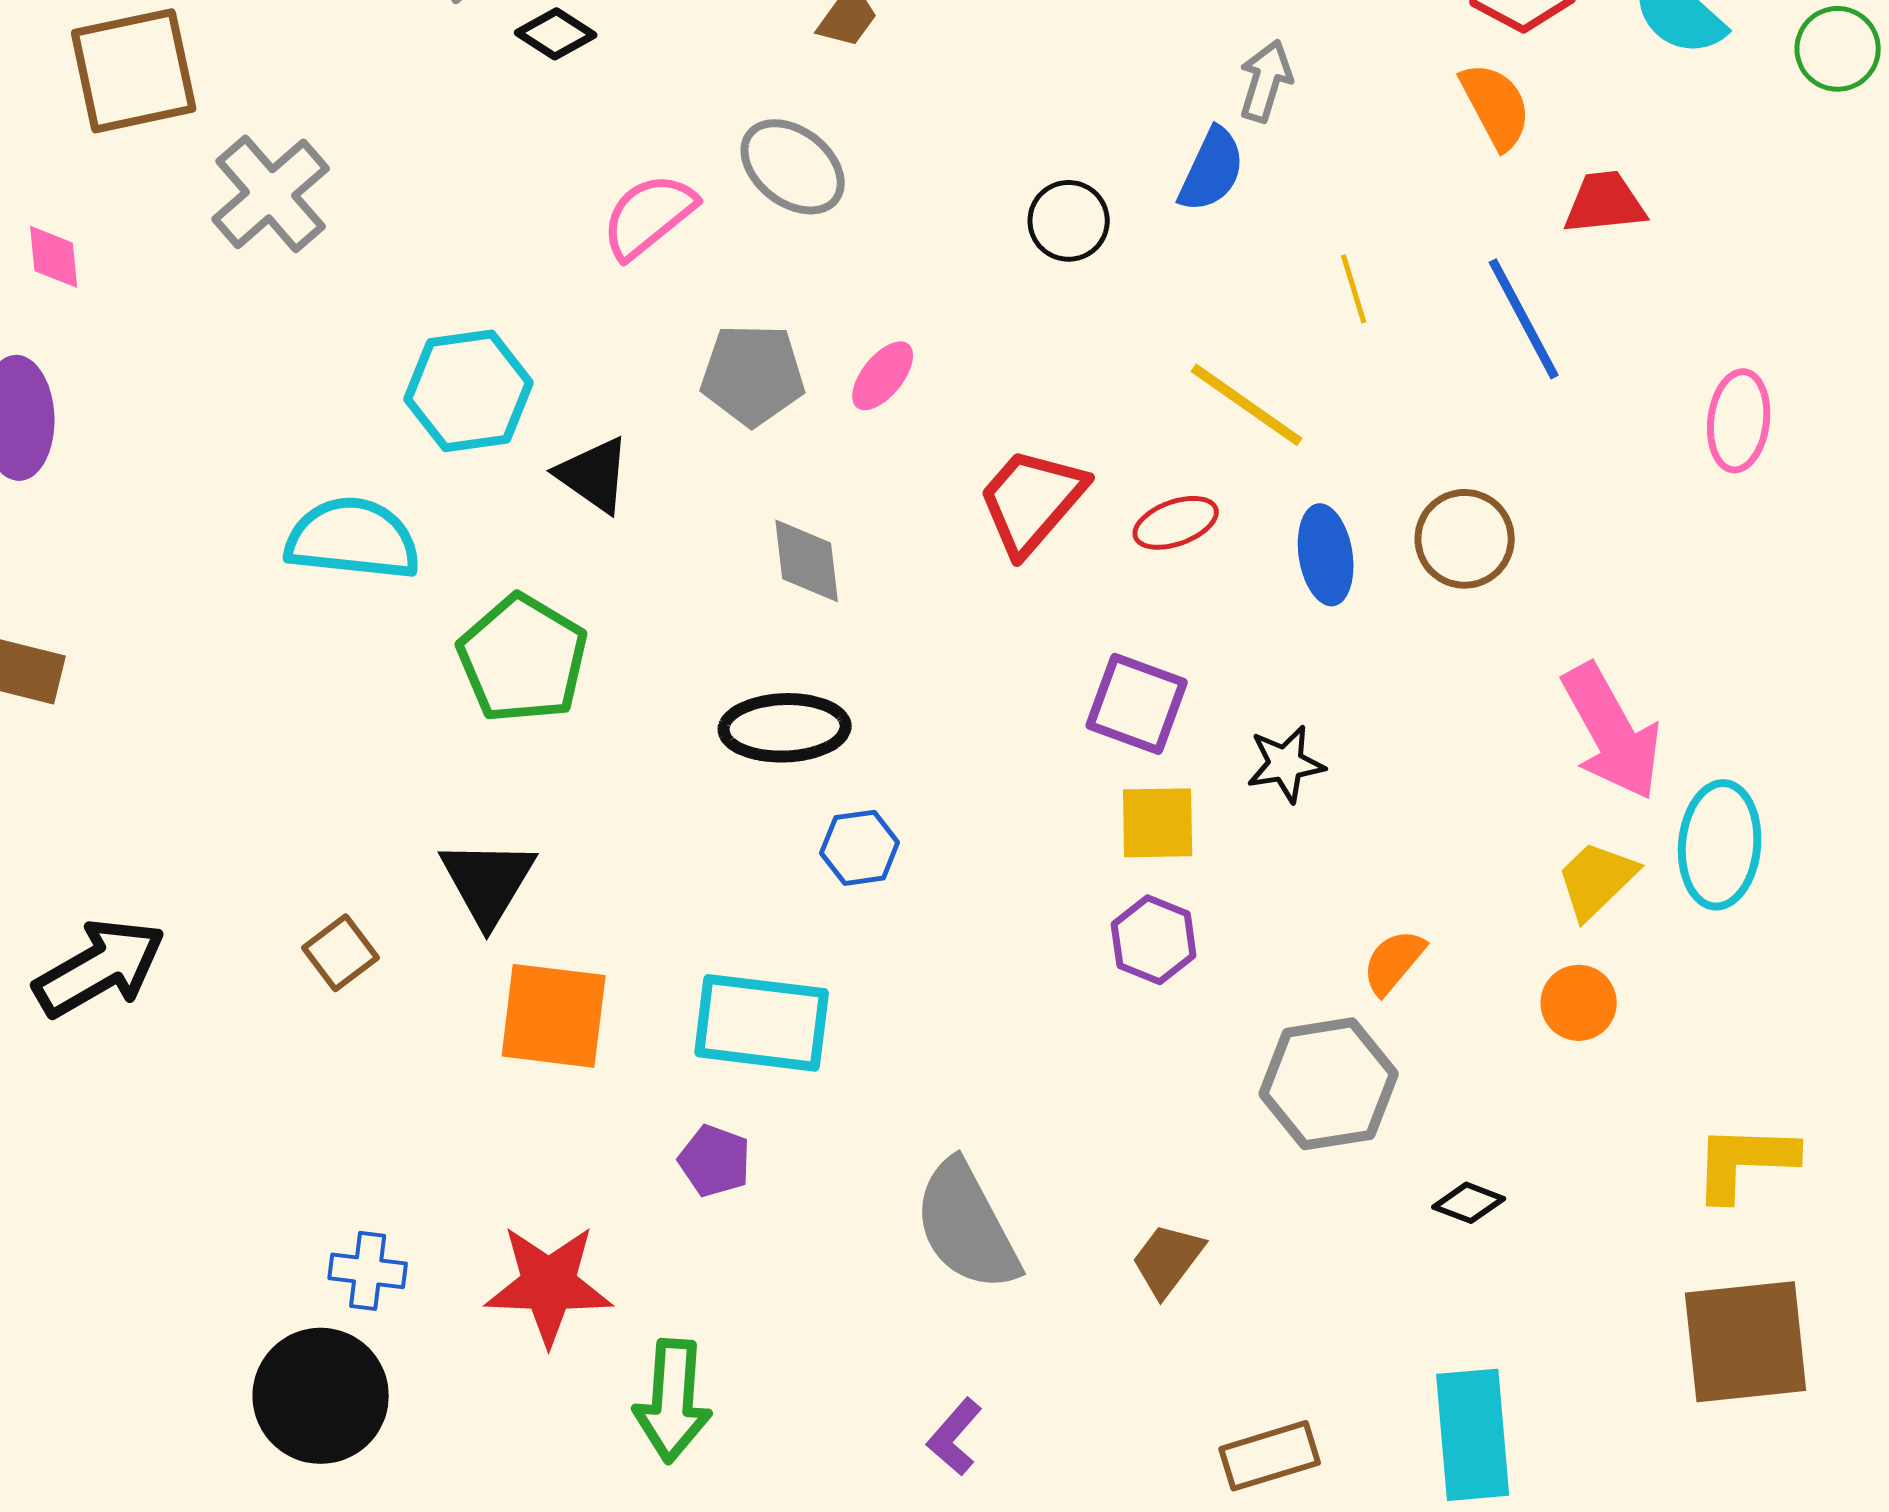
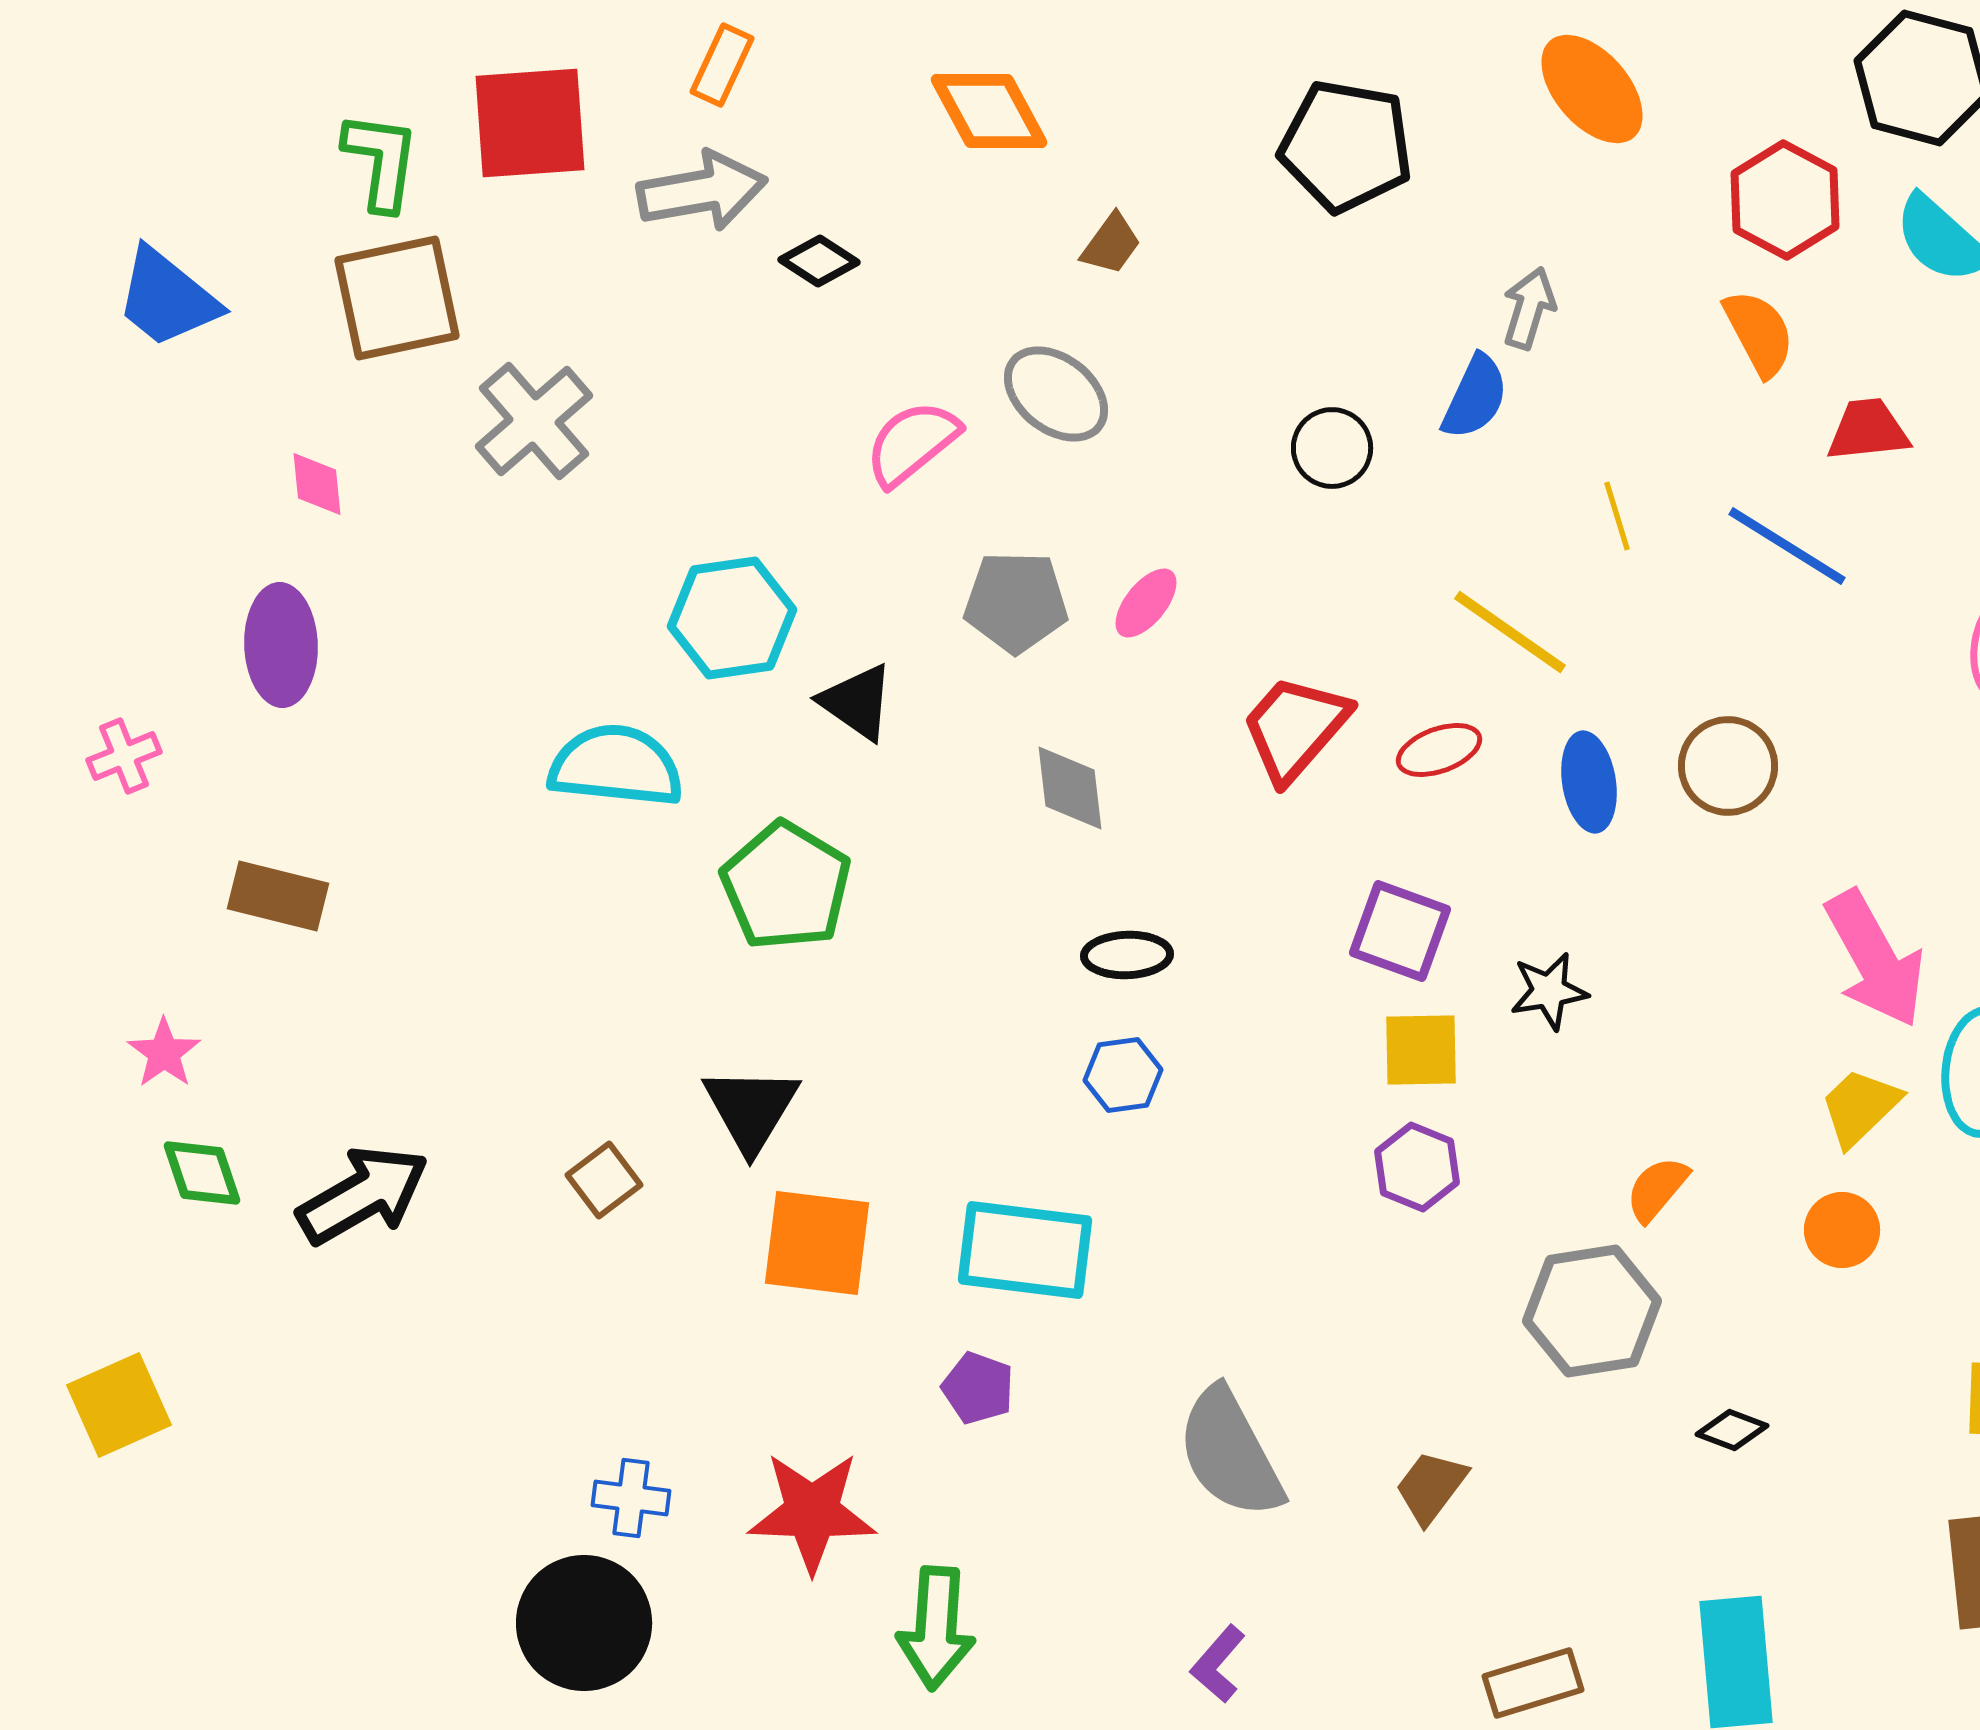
blue line: (1524, 319) -> (1787, 546), turned -30
black ellipse: (785, 728) -> (1127, 955), moved, size x0.7

